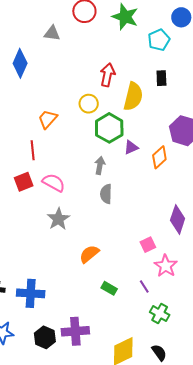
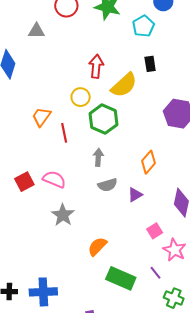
yellow semicircle: (133, 96) -> (124, 85), turned 40
purple triangle: (131, 147) -> (135, 195), moved
red line: (33, 150) -> (64, 133), moved
orange diamond: (159, 157) -> (149, 162), moved
gray semicircle: (106, 194) -> (108, 185), turned -102
green rectangle: (109, 288) -> (121, 278), size x1.8

